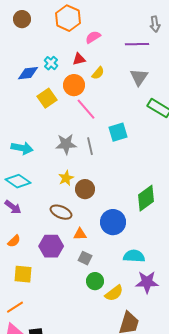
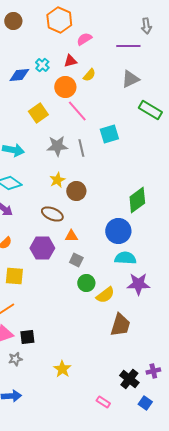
gray triangle: (139, 77) -> (130, 79), turned 30
yellow square: (47, 98) -> (38, 113), moved
blue circle: (113, 222) -> (118, 231), moved

